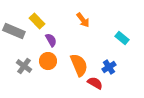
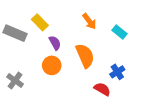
cyan rectangle: (122, 38) -> (119, 32), moved
orange semicircle: (79, 65) -> (85, 56), moved
gray cross: (24, 66) -> (15, 80), moved

